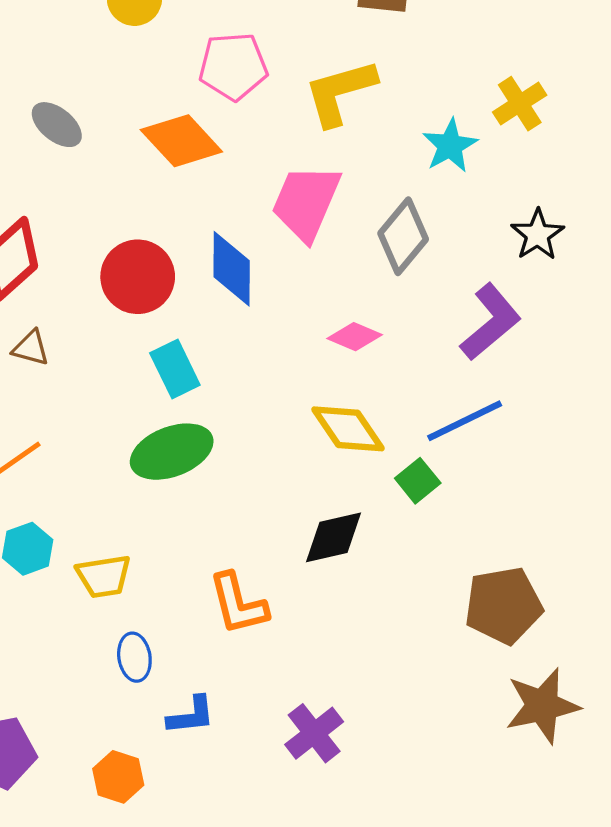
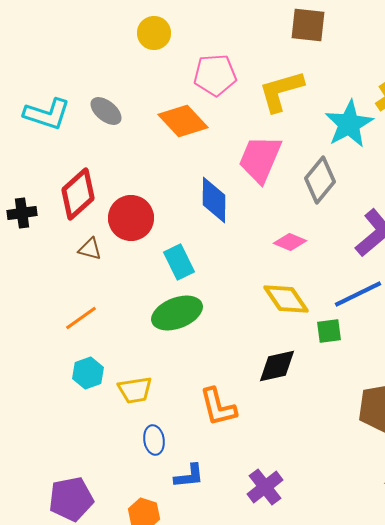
cyan star: (450, 146) -> (349, 124), size x1.4
red circle: (138, 277) -> (131, 218), moved
green square: (418, 481) -> (329, 331), turned 32

